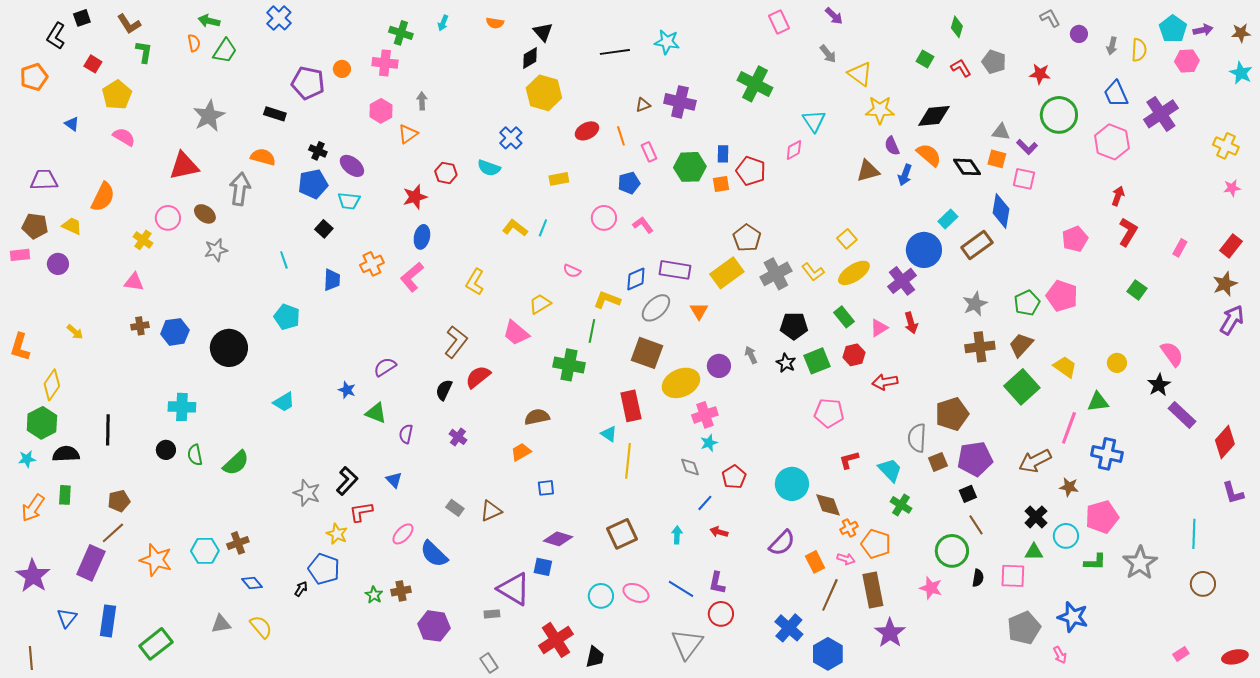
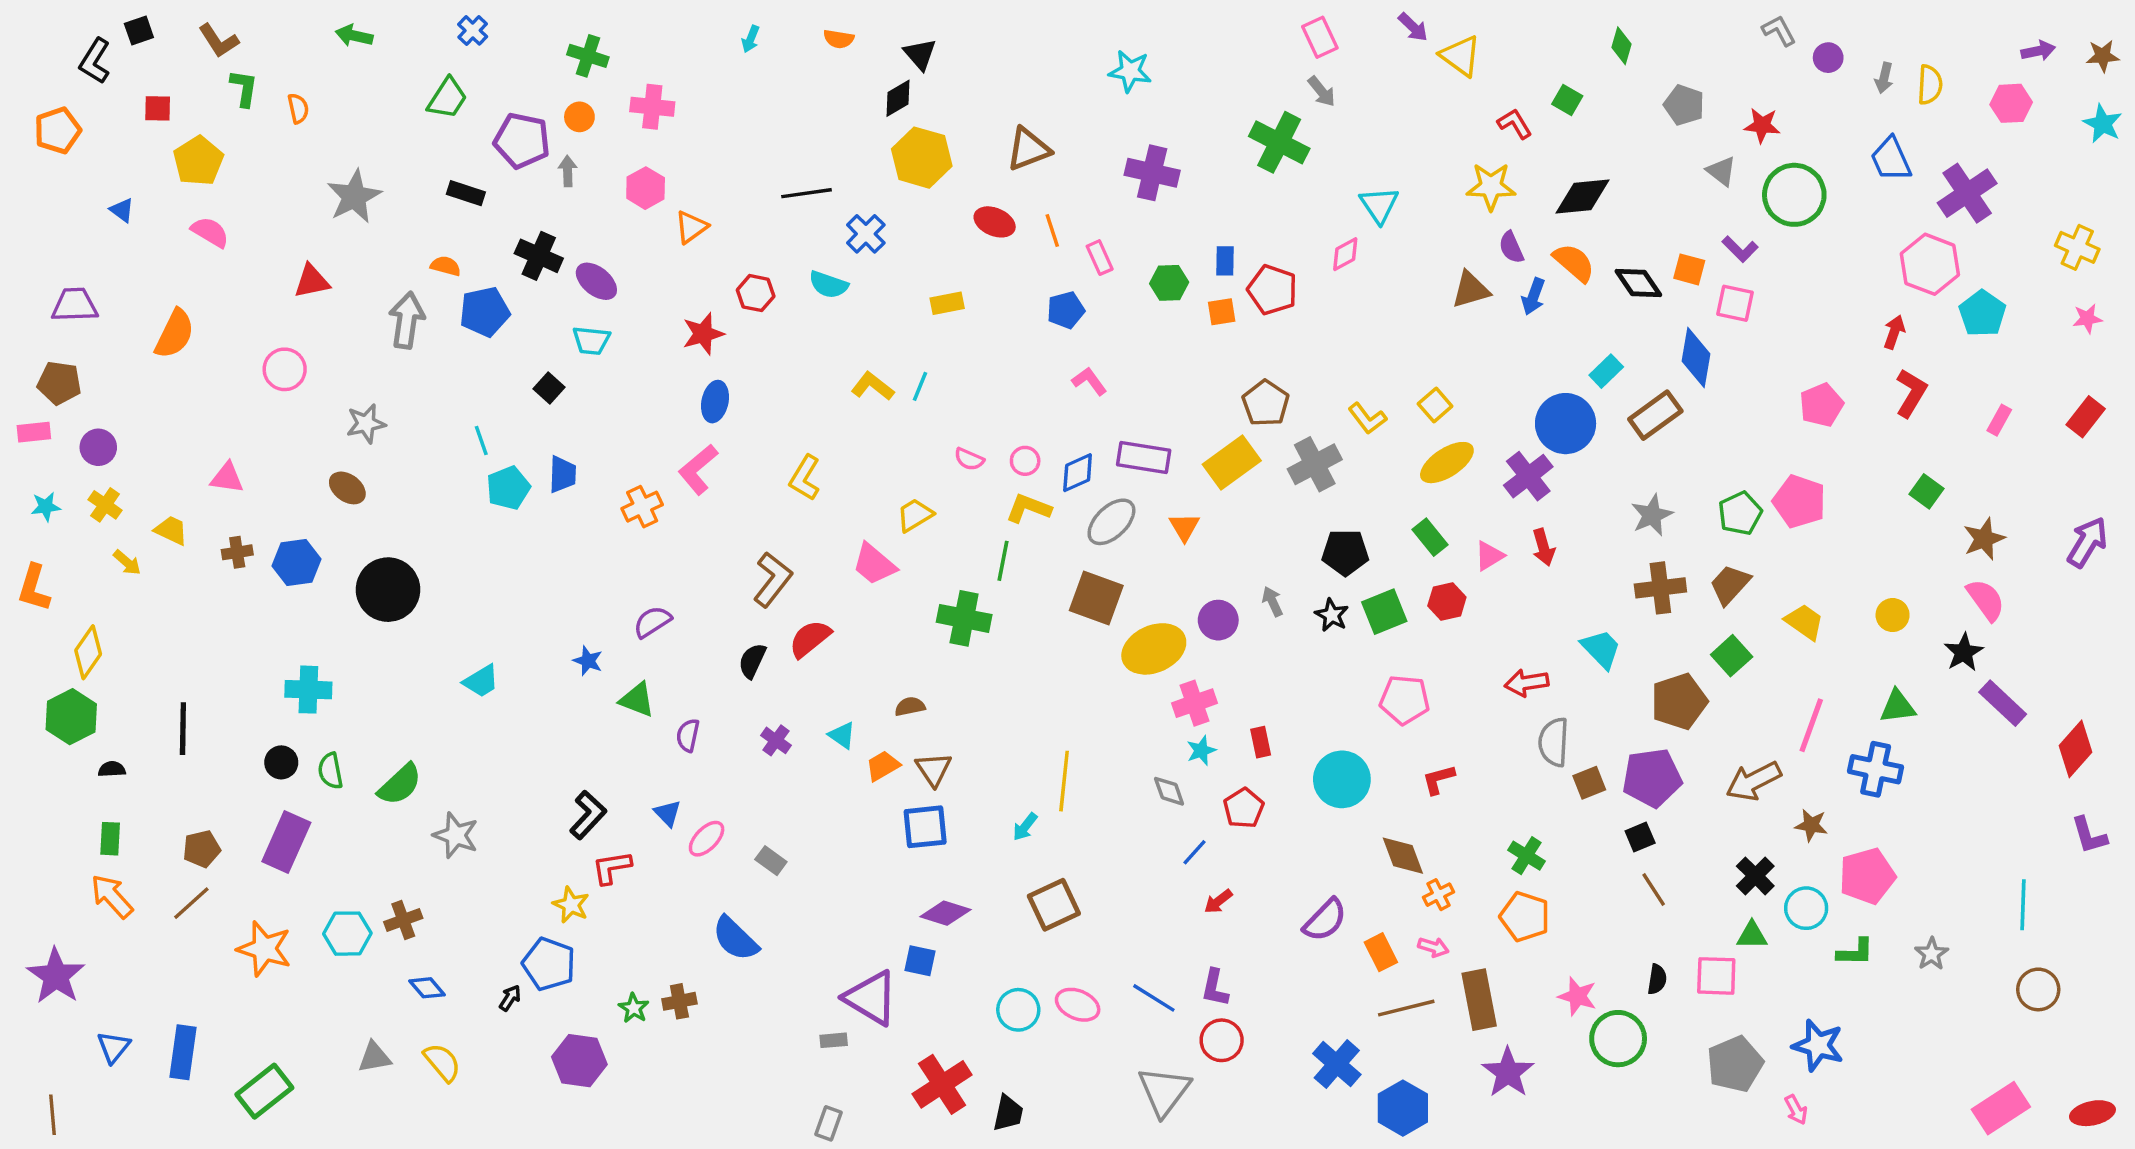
blue cross: (279, 18) -> (473, 30), size x0.7
cyan pentagon: (1173, 29) -> (1982, 313), moved
green cross: (401, 33) -> (588, 56), moved
orange semicircle: (194, 43) -> (298, 108), moved
green trapezoid: (225, 51) -> (447, 98), moved
black line: (615, 52) -> (806, 193), moved
gray arrow: (828, 54) -> (1322, 91), moved
red square: (93, 64) -> (158, 108), turned -30
red L-shape: (961, 68) -> (1515, 124), moved
yellow triangle: (860, 74) -> (1460, 56), moved
gray arrow: (422, 101) -> (568, 171), moved
brown triangle: (643, 105) -> (1028, 149), moved, size x1.8
red ellipse: (587, 131) -> (995, 222), turned 50
gray triangle: (1001, 132) -> (1721, 171), moved, turned 30
pink hexagon: (1112, 142) -> (1930, 264), moved
black cross: (318, 151) -> (539, 256), size x1.5
orange semicircle: (263, 157) -> (446, 266), size x0.7
red triangle: (184, 166) -> (312, 281), size x0.7
green hexagon: (690, 167) -> (1169, 283), size x0.7
blue pentagon: (313, 184) -> (485, 312), moved
brown ellipse: (205, 214) -> (347, 488), moved
pink circle: (604, 218) -> (1025, 461), moved, size x0.7
yellow trapezoid: (72, 226) -> (171, 530), moved
yellow cross: (143, 240) -> (105, 505), moved
orange cross: (372, 264) -> (642, 507), moved
yellow L-shape: (813, 272) -> (1367, 418), moved
brown star: (1225, 284) -> (1984, 539), moved
cyan pentagon: (287, 317) -> (508, 488), moved, turned 30
red arrow: (885, 382) -> (1527, 683), moved
green square: (1022, 387) -> (1732, 656), size x0.7
green triangle: (1098, 402) -> (1898, 707), moved
red rectangle: (631, 406) -> (1261, 742), moved, size x0.6
brown pentagon: (952, 414) -> (1679, 701), moved
brown semicircle: (537, 417) -> (910, 707), size x0.7
cyan triangle: (609, 434) -> (842, 735), moved
black semicircle: (66, 454) -> (112, 769), size x0.6
cyan star: (27, 459) -> (46, 507), moved
cyan trapezoid: (890, 470) -> (1601, 649), moved
cyan circle: (792, 484) -> (1342, 779), moved
blue square: (546, 488) -> (925, 827), size x1.6
gray star: (307, 493) -> (456, 835), moved
orange arrow: (33, 508) -> (112, 896), moved, turned 104
brown triangle: (491, 511) -> (934, 769), moved, turned -40
red arrow: (719, 532) -> (1218, 901), turned -54
pink ellipse: (403, 534) -> (707, 839), moved
cyan arrow: (677, 535) -> (1025, 827), moved, turned -144
orange pentagon: (876, 544) -> (1525, 917), moved
green circle: (952, 551) -> (1618, 1039), moved
purple rectangle: (91, 563) -> (286, 842), moved
gray star: (1140, 563) -> (1932, 954), size x0.6
brown line: (830, 595) -> (1406, 1008), turned 52
purple hexagon: (434, 626) -> (579, 1061), moved
pink rectangle: (1181, 654) -> (2001, 1108), size x2.0
gray rectangle: (489, 663) -> (829, 1123), turned 54

